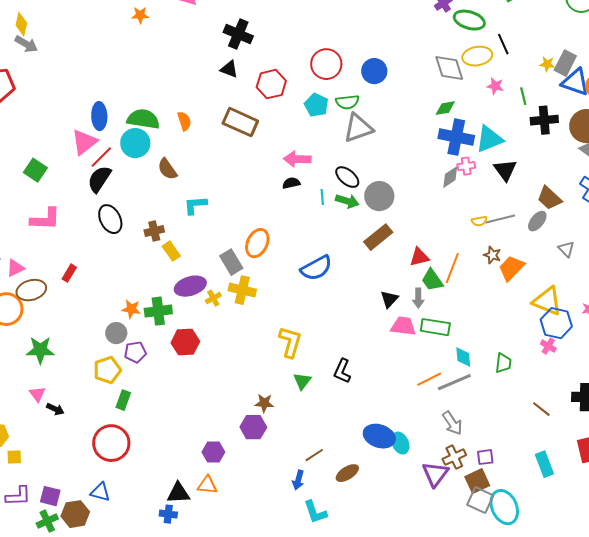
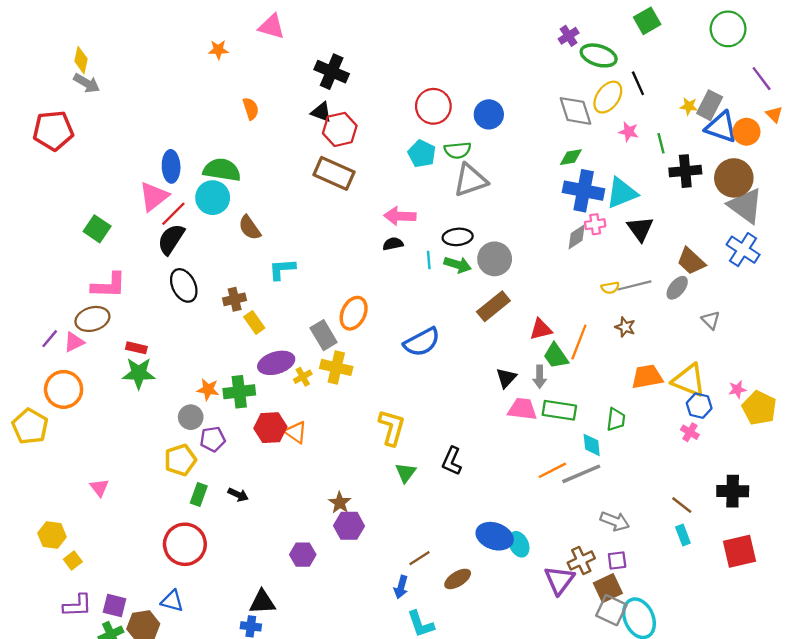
yellow ellipse: (477, 56) -> (608, 97), turned -44
red hexagon: (271, 84) -> (340, 129), moved
orange semicircle: (184, 121) -> (251, 109), moved
black ellipse: (347, 177) -> (458, 237), turned -45
orange trapezoid: (511, 268) -> (647, 377), moved, turned 36
red rectangle: (69, 273) -> (136, 348), turned 72
brown ellipse: (31, 290) -> (92, 319), moved
blue hexagon: (556, 323) -> (699, 406), size x0.7
green star: (40, 350) -> (139, 373), moved
green trapezoid: (503, 363) -> (616, 419), moved
brown star: (264, 403) -> (340, 503), moved, turned 30
black arrow: (55, 409) -> (238, 495), moved
gray arrow: (452, 423) -> (615, 521), moved, turned -35
yellow square: (14, 457) -> (73, 560), turned -35
cyan rectangle: (544, 464) -> (683, 535), moved, size x0.7
orange triangle: (207, 485) -> (296, 432), moved, turned 30

